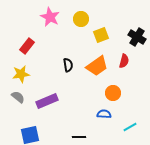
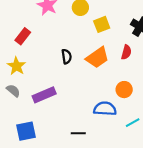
yellow star: (21, 74) -> (16, 66), turned -30
orange circle: (113, 93) -> (124, 90), moved
blue semicircle: (104, 114) -> (105, 109), size x1.5

